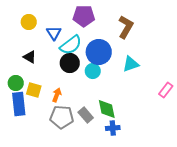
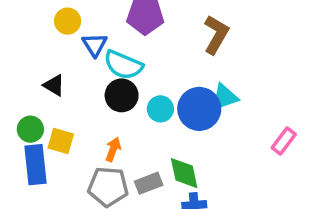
yellow circle: (29, 22) -> (68, 21), moved
cyan semicircle: (71, 45) -> (123, 65), turned 60
blue circle: (99, 52) -> (199, 109), moved
orange arrow: (57, 95) -> (113, 149), moved
gray rectangle: (86, 115) -> (149, 183), turned -70

